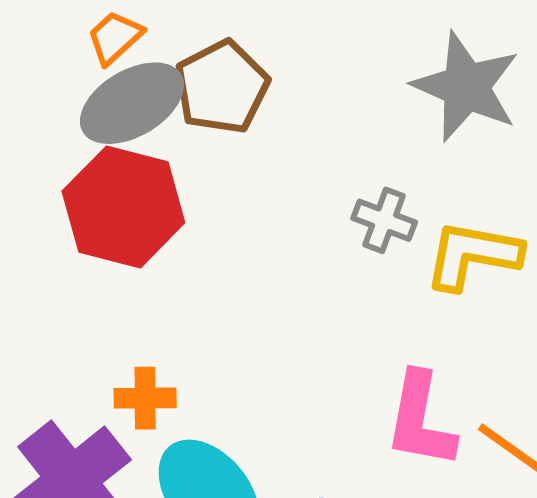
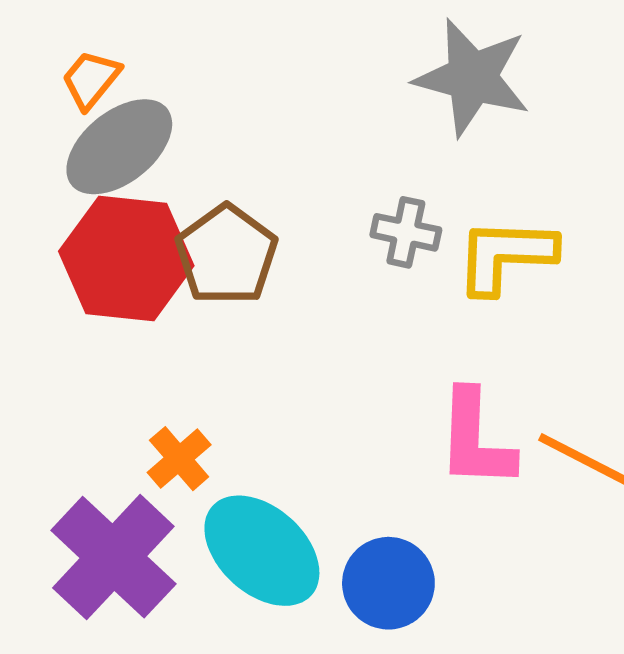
brown pentagon: (222, 87) -> (226, 255), moved
orange cross: (145, 398) -> (179, 459), turned -32

